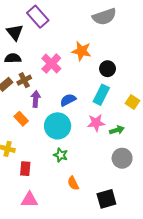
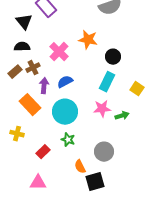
blue semicircle: (68, 100) -> (65, 82), moved
orange rectangle: (21, 119) -> (30, 105), size x1.5
gray circle: (122, 158) -> (104, 152), moved
red rectangle: (25, 169) -> (43, 152), moved, turned 40
black square: (106, 199) -> (95, 182), moved

